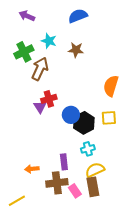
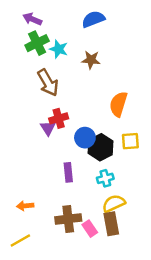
green cross: (24, 52) -> (37, 43), moved
brown arrow: (40, 69) -> (48, 83), turned 125
orange semicircle: (111, 86) -> (118, 104), moved
purple rectangle: (64, 162) -> (68, 172), moved
orange arrow: (32, 169) -> (25, 206), moved

